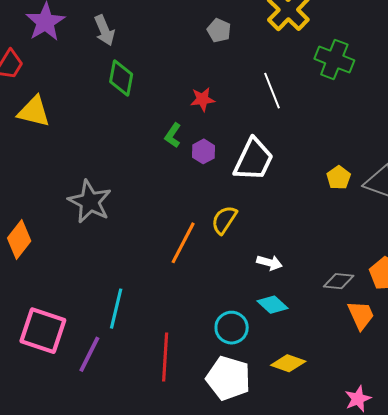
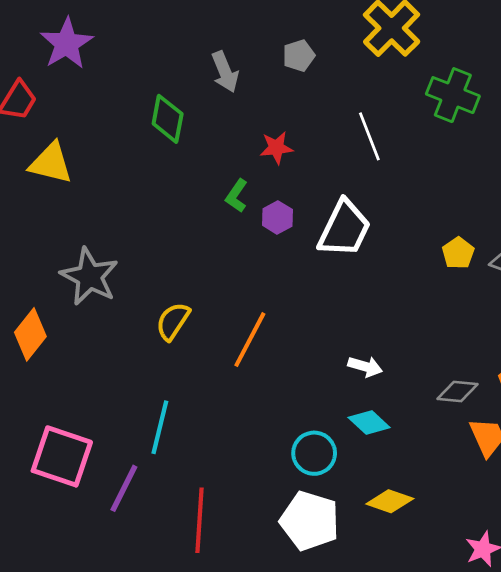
gray arrow: (104, 30) -> (225, 72), moved
gray pentagon: (219, 30) -> (299, 56), turned 30
gray star: (90, 202) -> (89, 277), moved
yellow semicircle: (224, 220) -> (173, 321), moved
red line: (165, 357) -> (199, 520), moved

